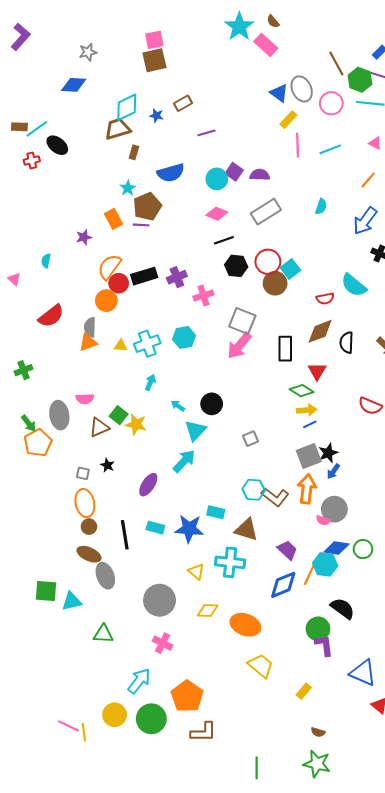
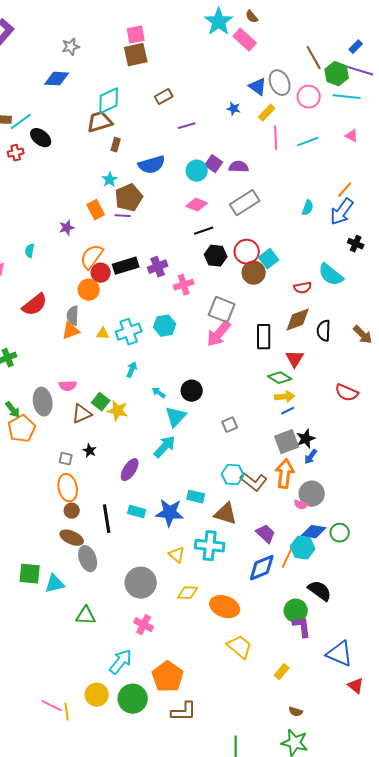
blue star: (156, 116) -> (234, 109), moved
orange line: (368, 180) -> (345, 190), moved
cyan semicircle: (321, 207) -> (308, 208), moved

